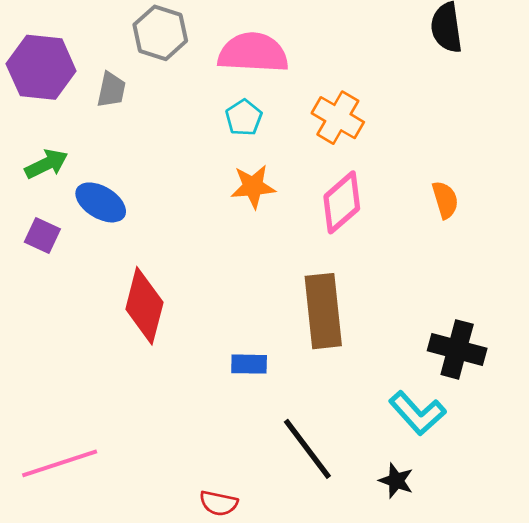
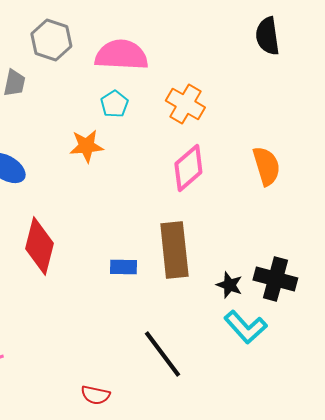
orange star: (253, 187) -> (86, 146), moved
orange semicircle: (445, 200) -> (266, 166), size x1.4
blue rectangle: (249, 364) -> (123, 267), moved
black star: (396, 481) -> (229, 285), moved

